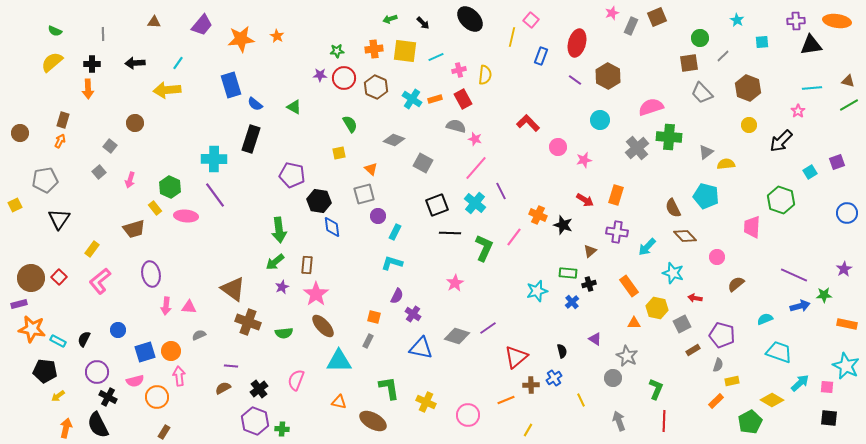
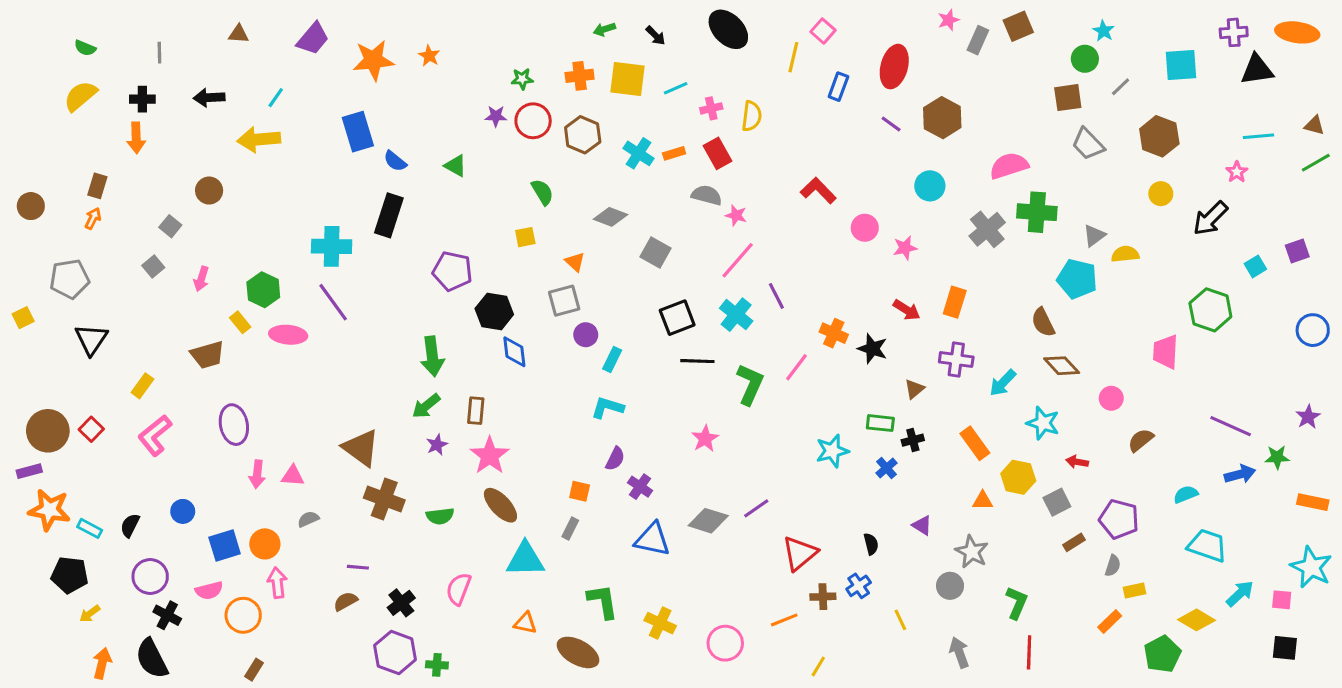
cyan star: (737, 20) -> (1103, 31), moved
cyan square: (762, 42) -> (1181, 65), size x1.6
cyan pentagon: (706, 196) -> (1077, 279), moved

